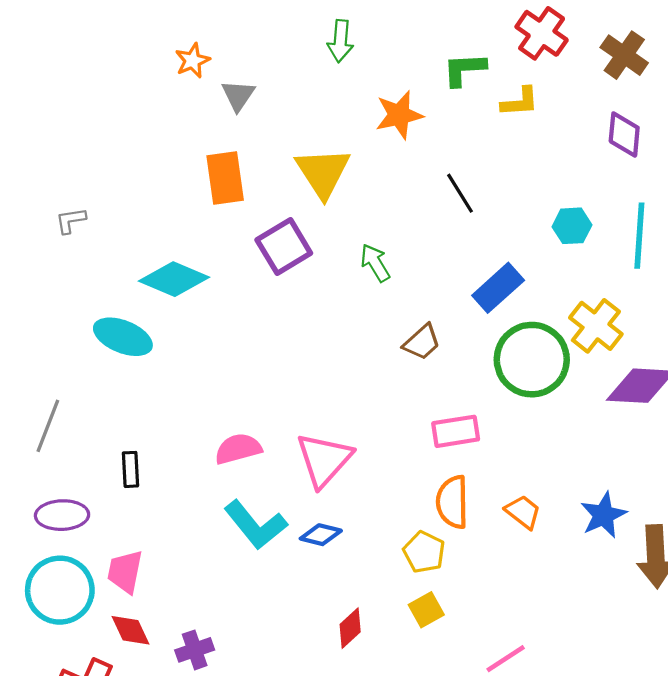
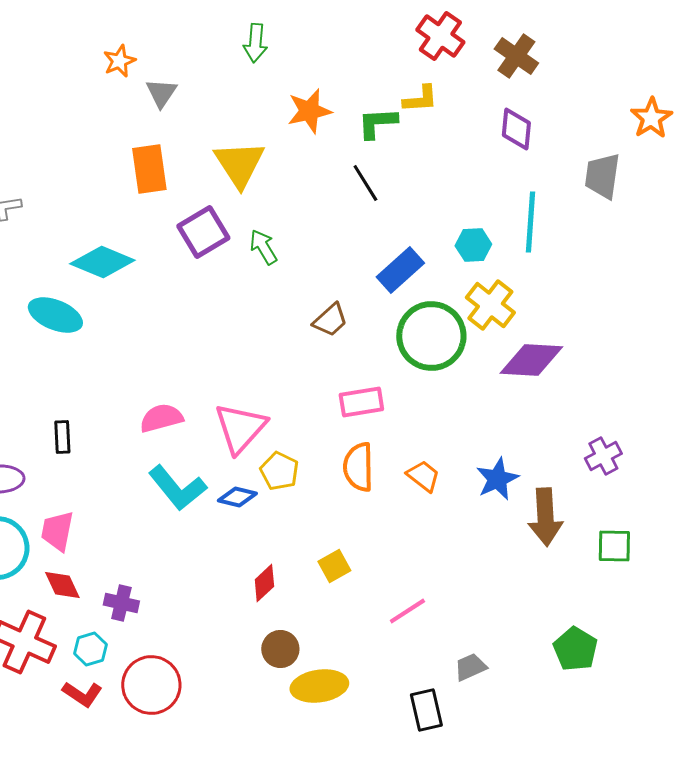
green L-shape: (464, 69) -> (377, 123), moved
cyan hexagon: (572, 226) -> (473, 245), moved
green arrow: (375, 263) -> (263, 247), moved
yellow pentagon: (424, 552) -> (279, 471), moved
purple cross: (195, 650) -> (121, 603), turned 32

